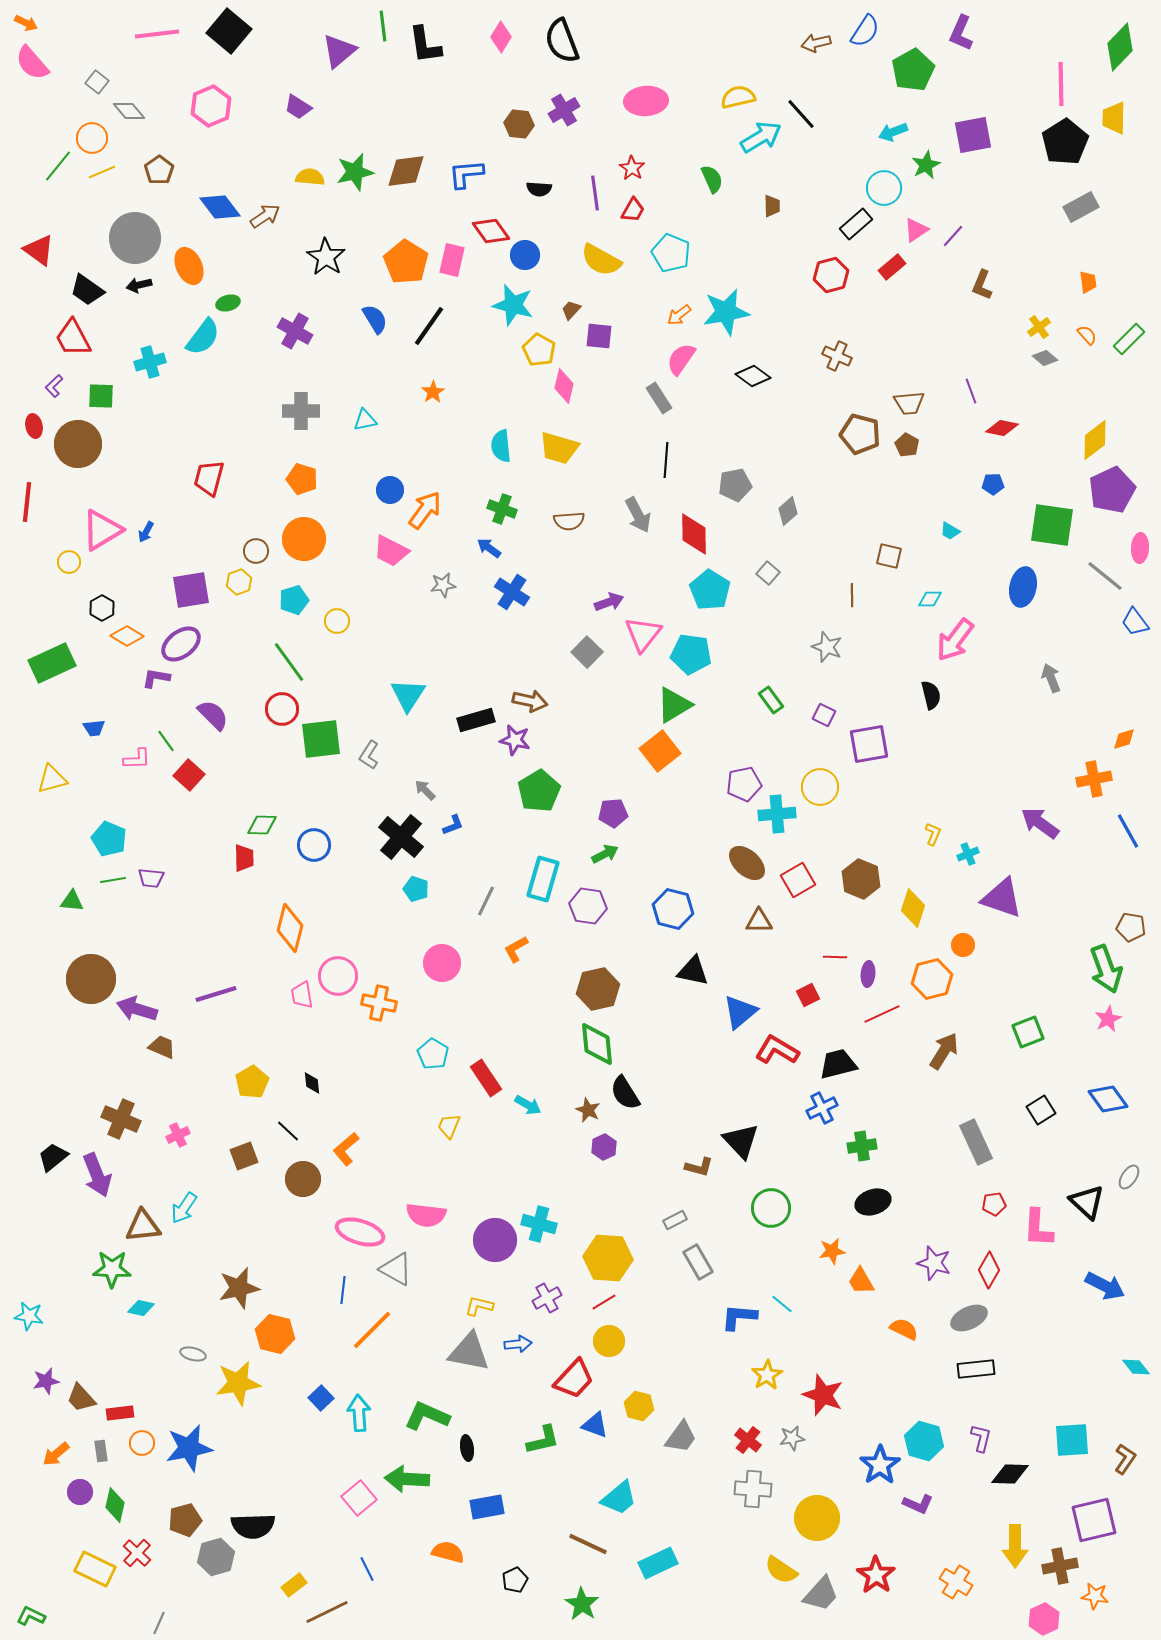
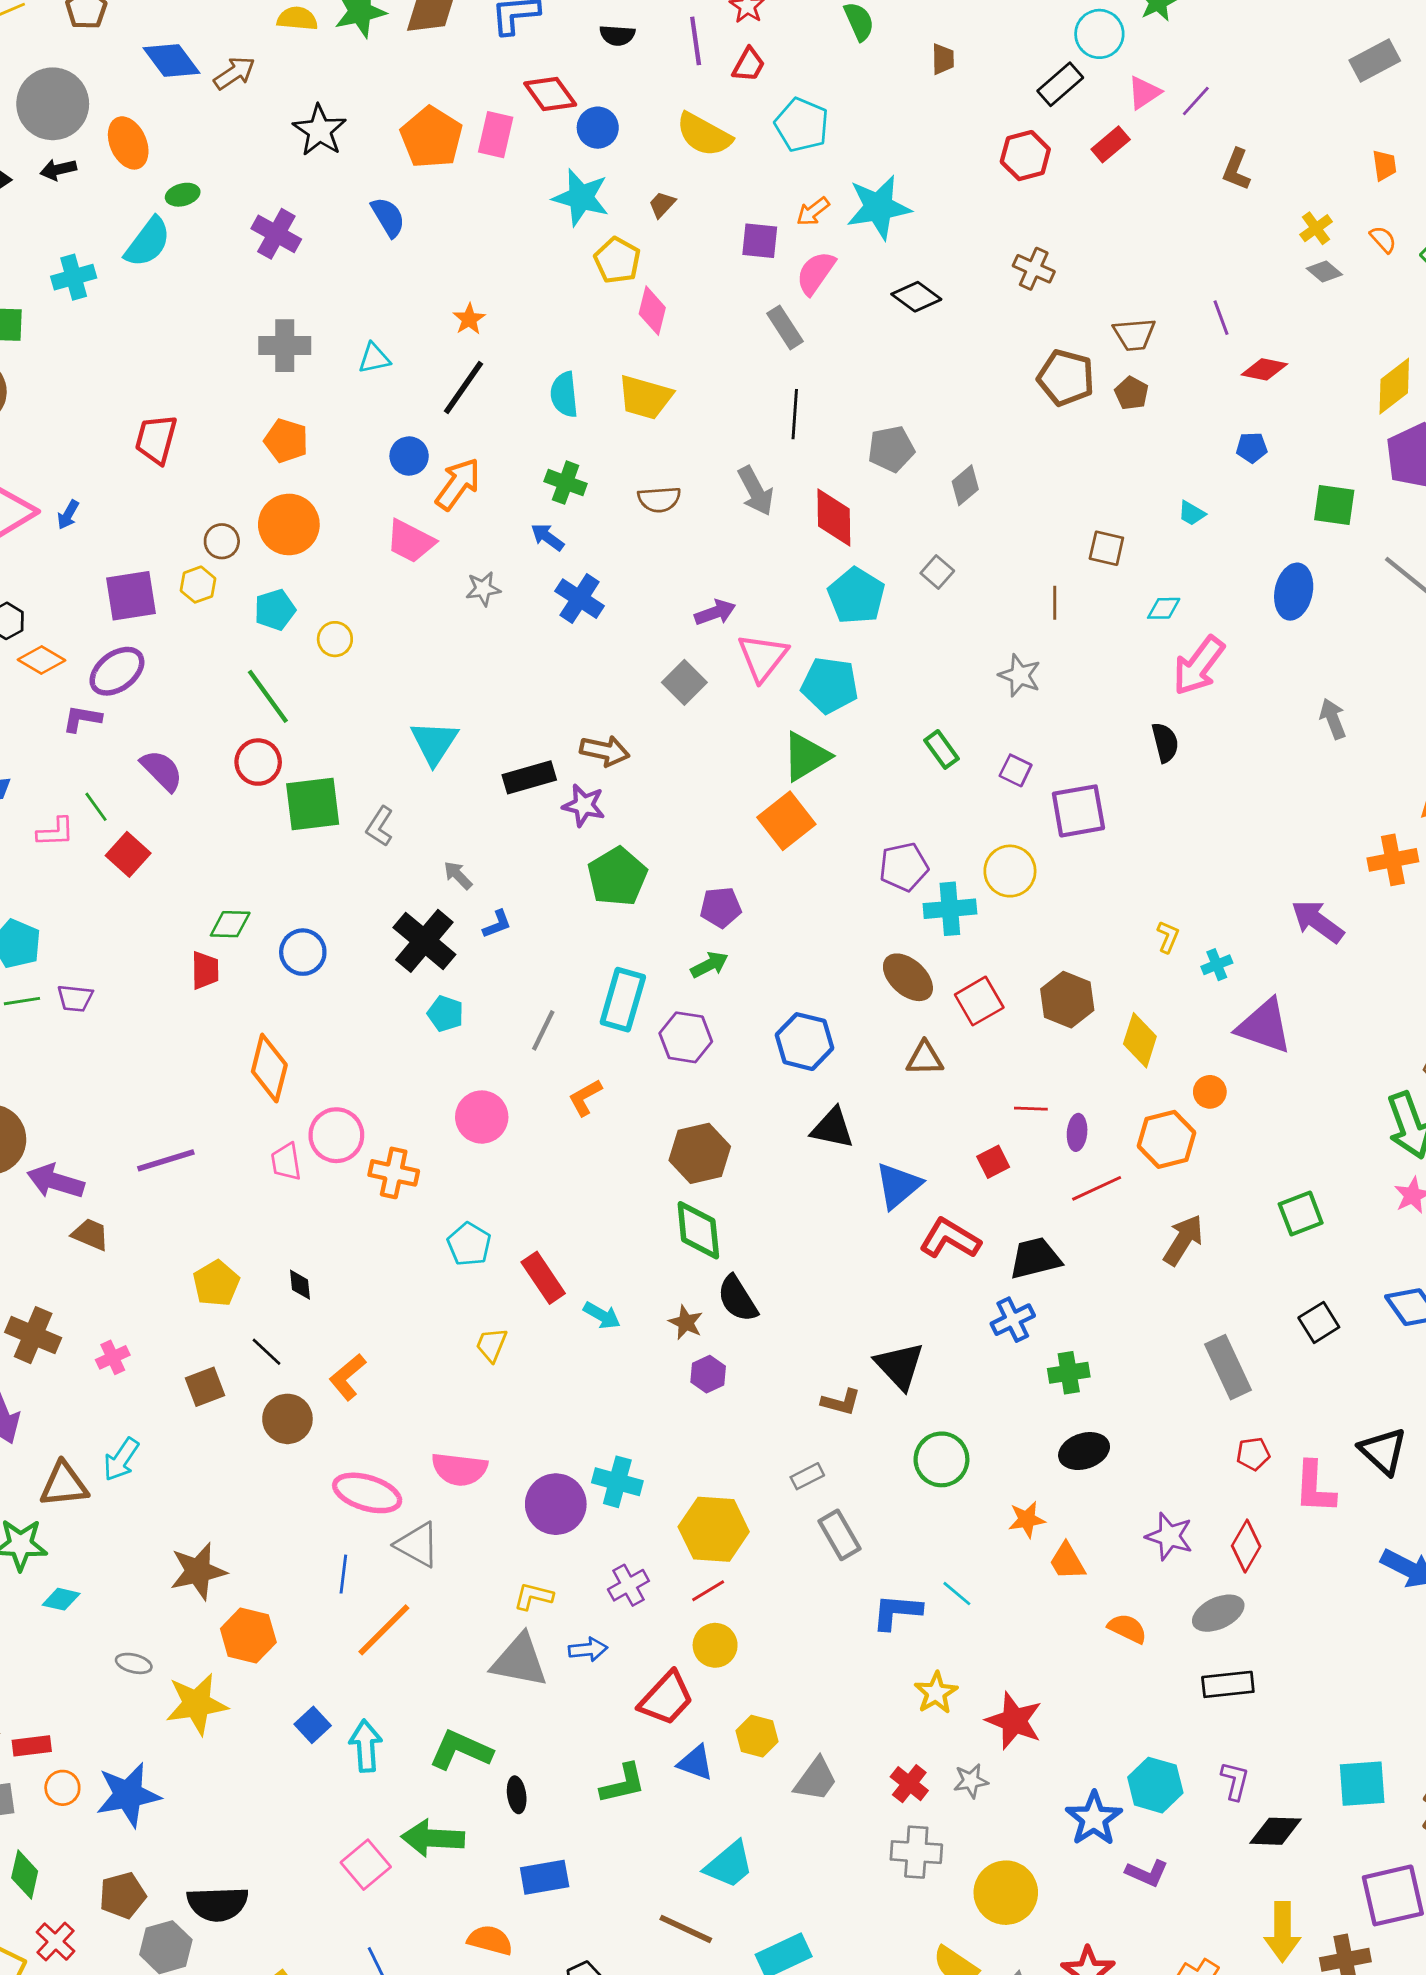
black line: (429, 326) -> (464, 388), moved
purple square: (599, 336) -> (760, 241), moved
green square: (1052, 525) -> (1334, 505), size x0.7

